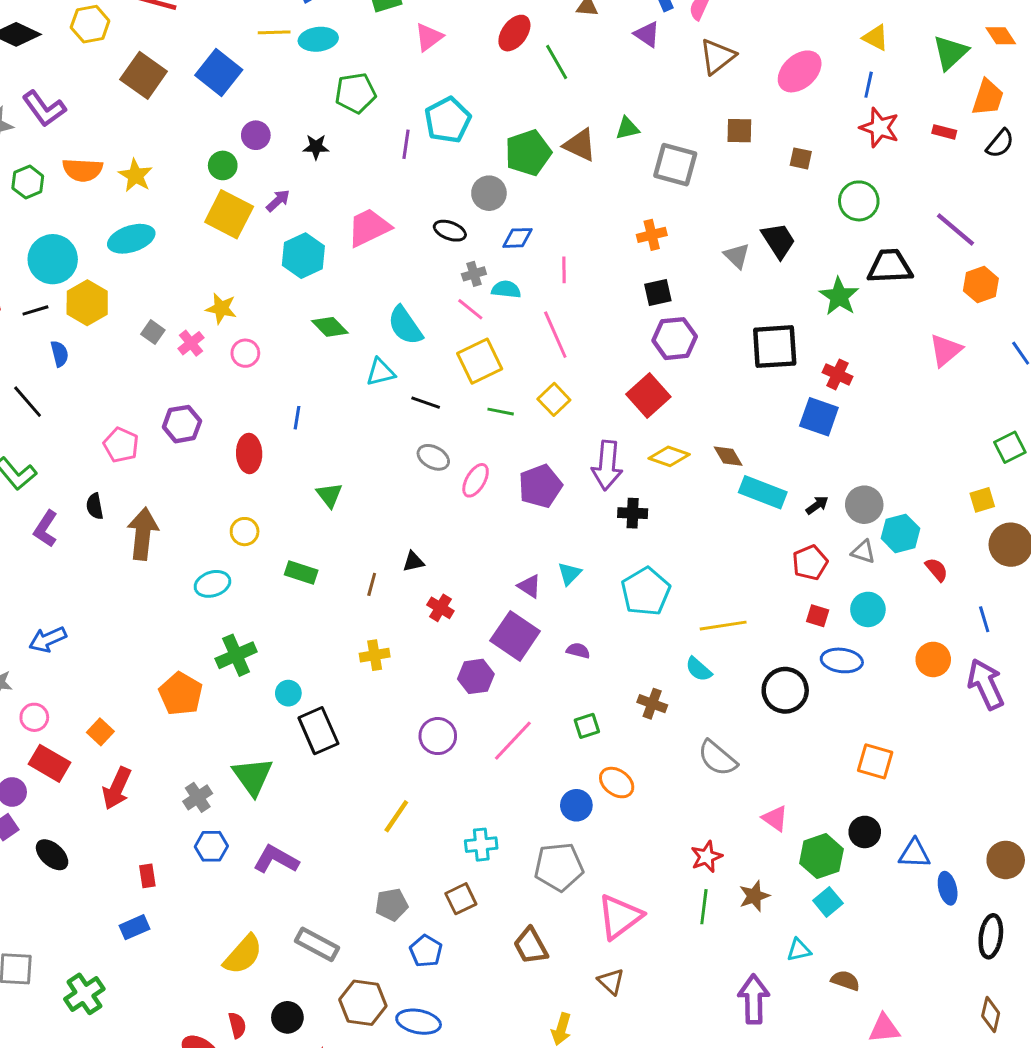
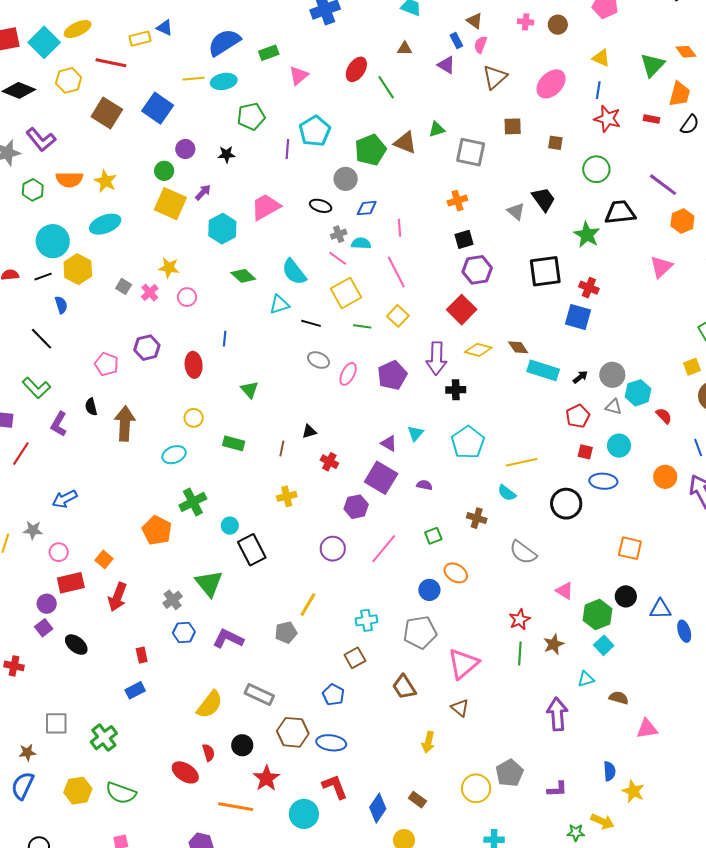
red rectangle: (50, 763) -> (71, 583), turned -40
gray pentagon: (391, 905) -> (286, 632), moved

